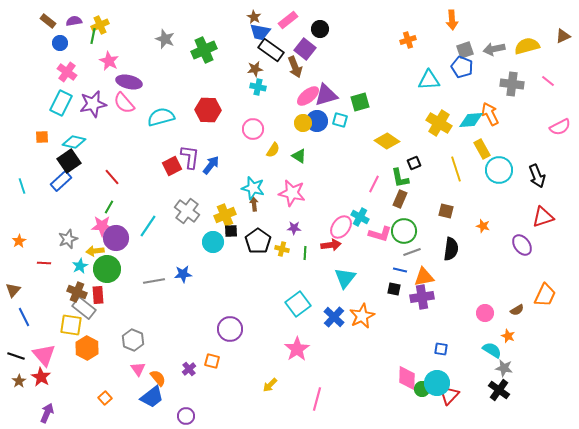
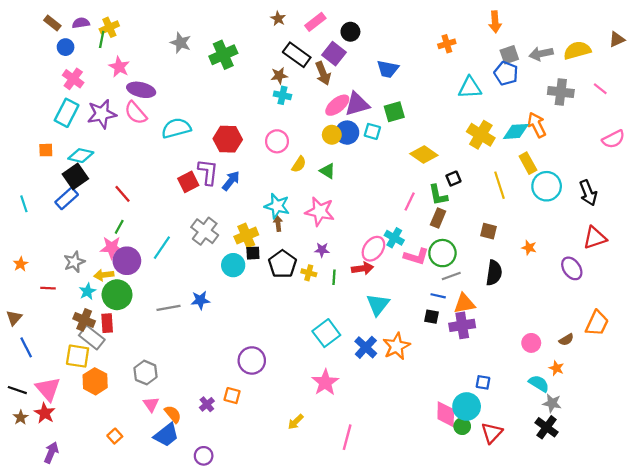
blue trapezoid: (260, 32) -> (388, 69), moved
red hexagon: (208, 110) -> (228, 139), moved
cyan circle: (437, 383) -> (467, 406), moved

